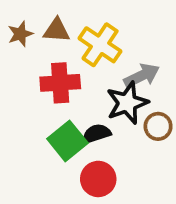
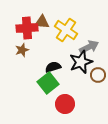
brown star: (20, 34) -> (22, 50), moved
red cross: (60, 83) -> (27, 28), moved
black semicircle: (96, 134) -> (53, 67), moved

